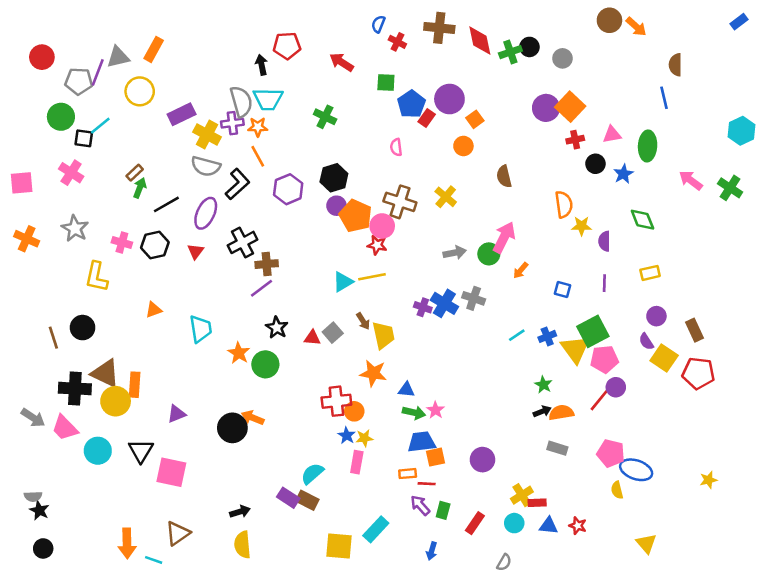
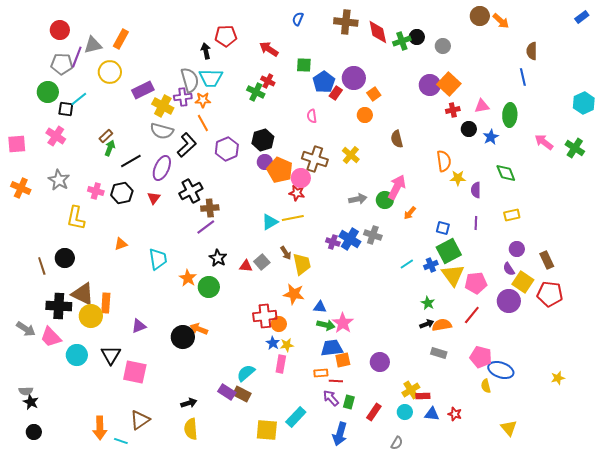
red cross: (397, 42) -> (268, 81), moved
red circle: (42, 57) -> (60, 30), moved
green square: (593, 331) -> (449, 251), moved
purple circle: (616, 387) -> (509, 301), moved, size x1.5
pink star: (436, 410) -> (343, 323), size x1.5
blue arrow: (432, 551) -> (340, 434), size x1.6

